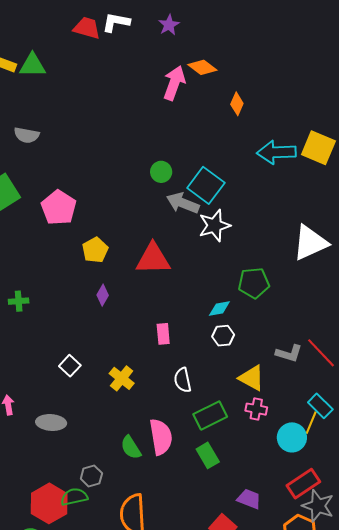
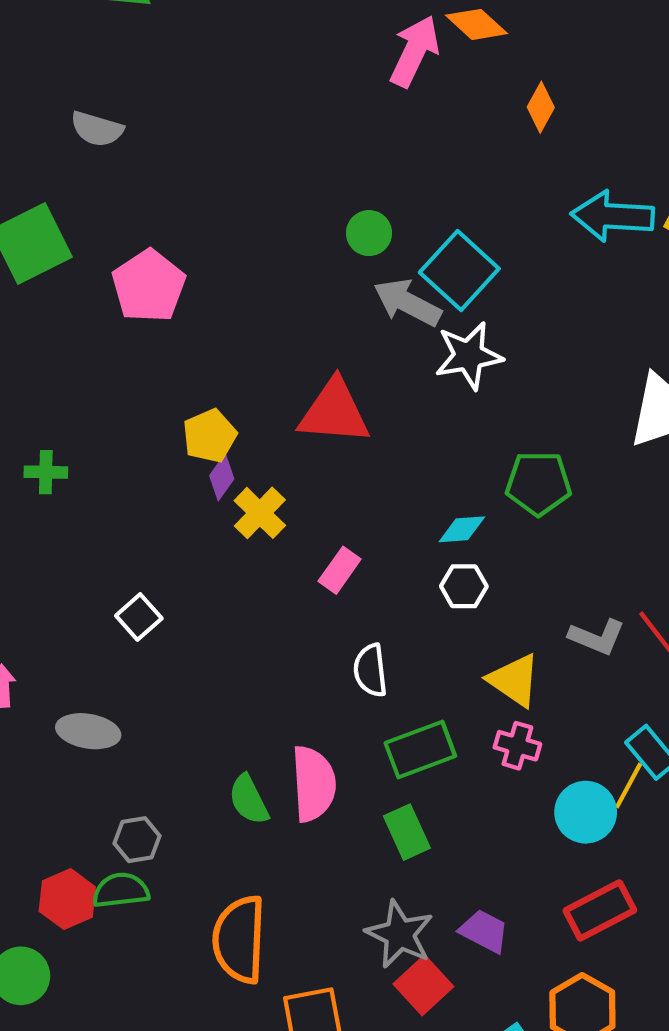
yellow pentagon: (95, 250) -> (210, 436), moved
pink rectangle: (163, 334) -> (340, 570), turned 35
yellow cross: (122, 378) -> (260, 513), moved
gray hexagon: (91, 476) -> (137, 840), moved
red hexagon: (49, 503) -> (67, 899), size x0.7
gray star: (318, 506) -> (400, 934), moved

